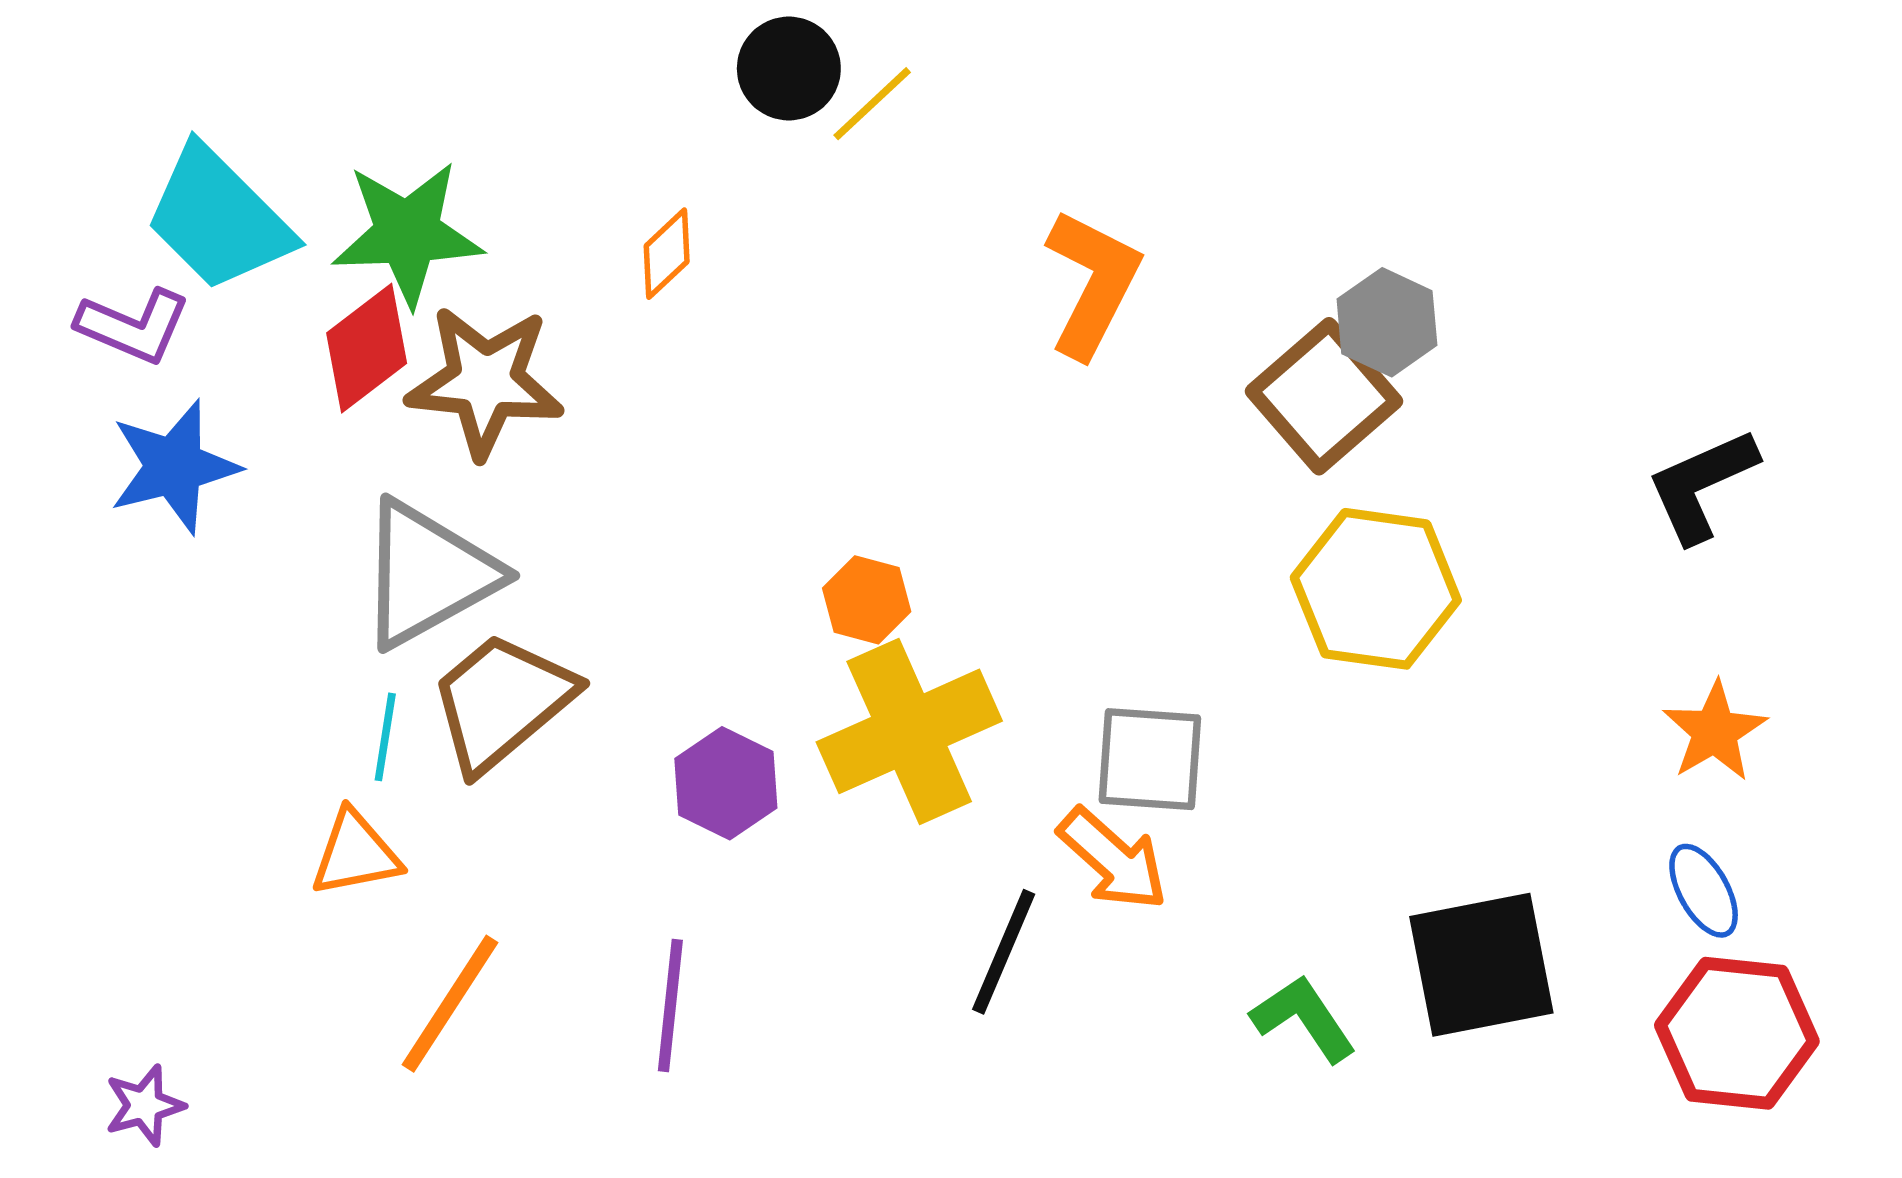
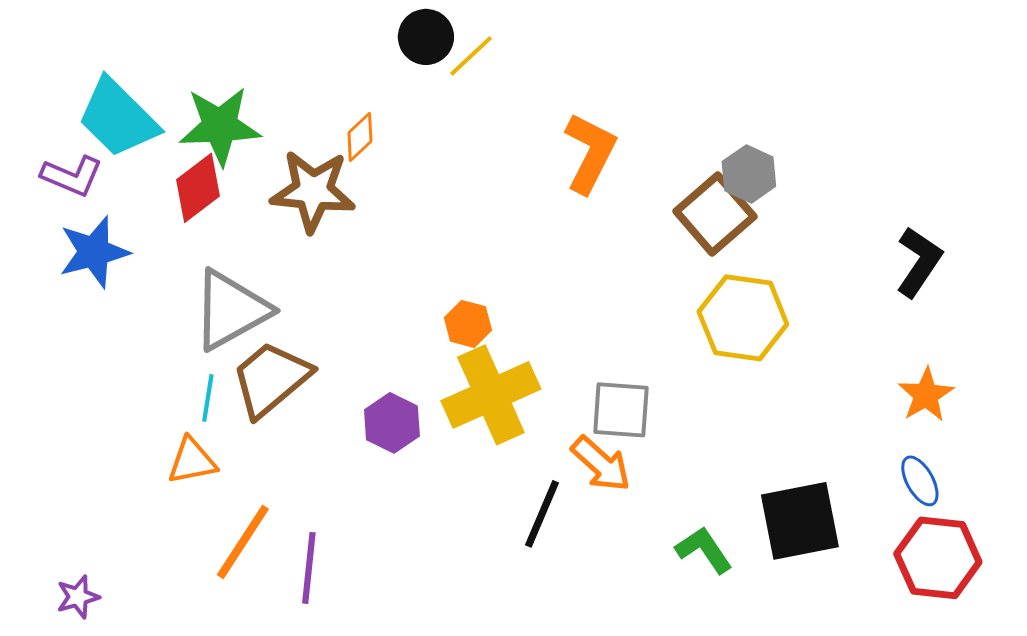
brown star: (485, 381) -> (313, 191), moved
black L-shape: (1702, 485) -> (919, 262), turned 148
purple line: (670, 1005) -> (309, 568), moved

